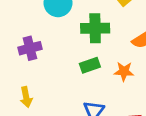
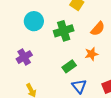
green rectangle: (90, 65) -> (69, 66), moved

